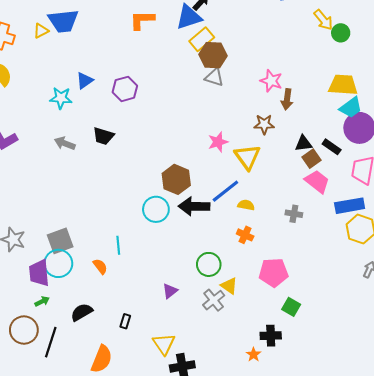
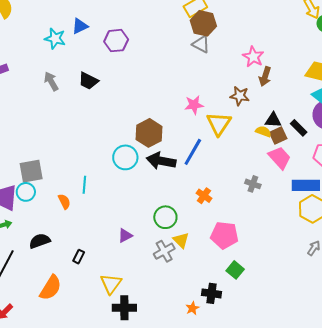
gray arrow: (65, 143) -> (51, 81), turned 30
blue line: (225, 191) -> (193, 152), turned -32
yellow semicircle: (246, 205) -> (263, 132), moved
cyan circle: (58, 263) -> (26, 192), size x0.7

